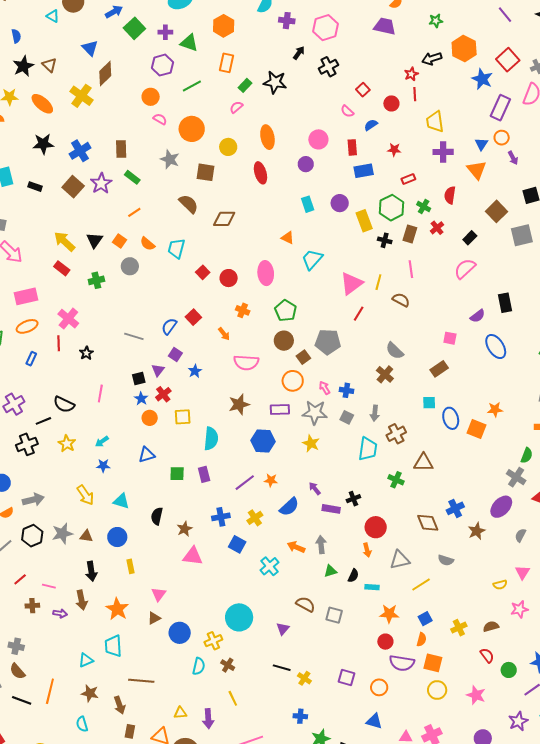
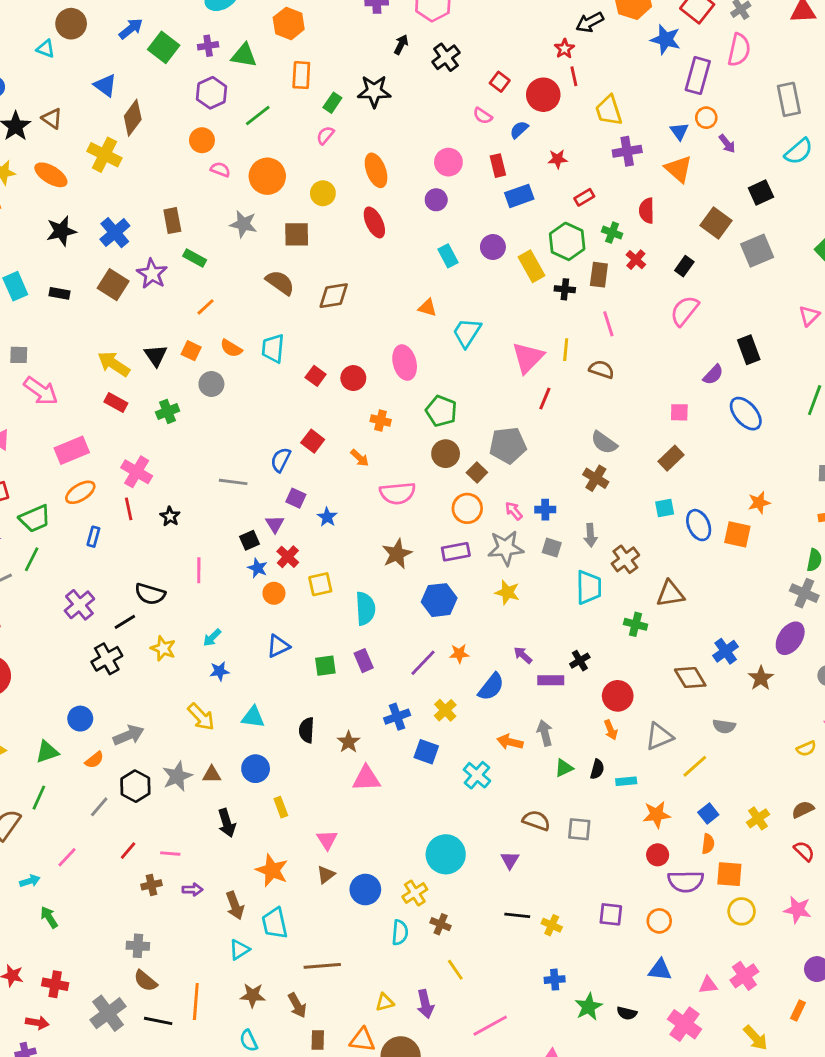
red circle: (391, 103) -> (543, 95), size x1.5
brown arrow: (81, 600) -> (235, 905), moved

